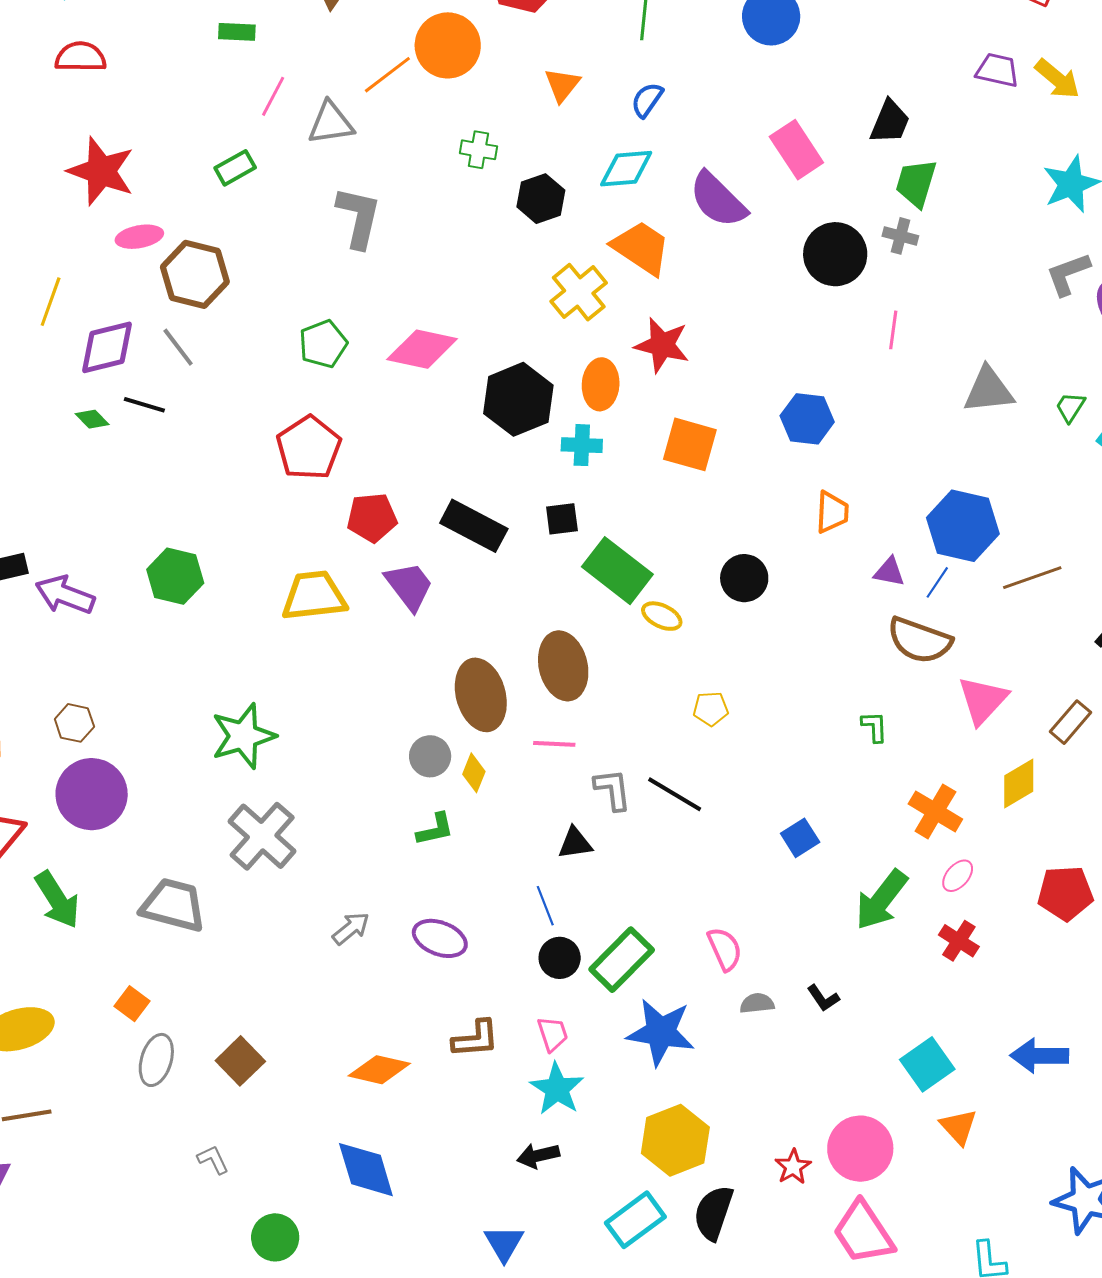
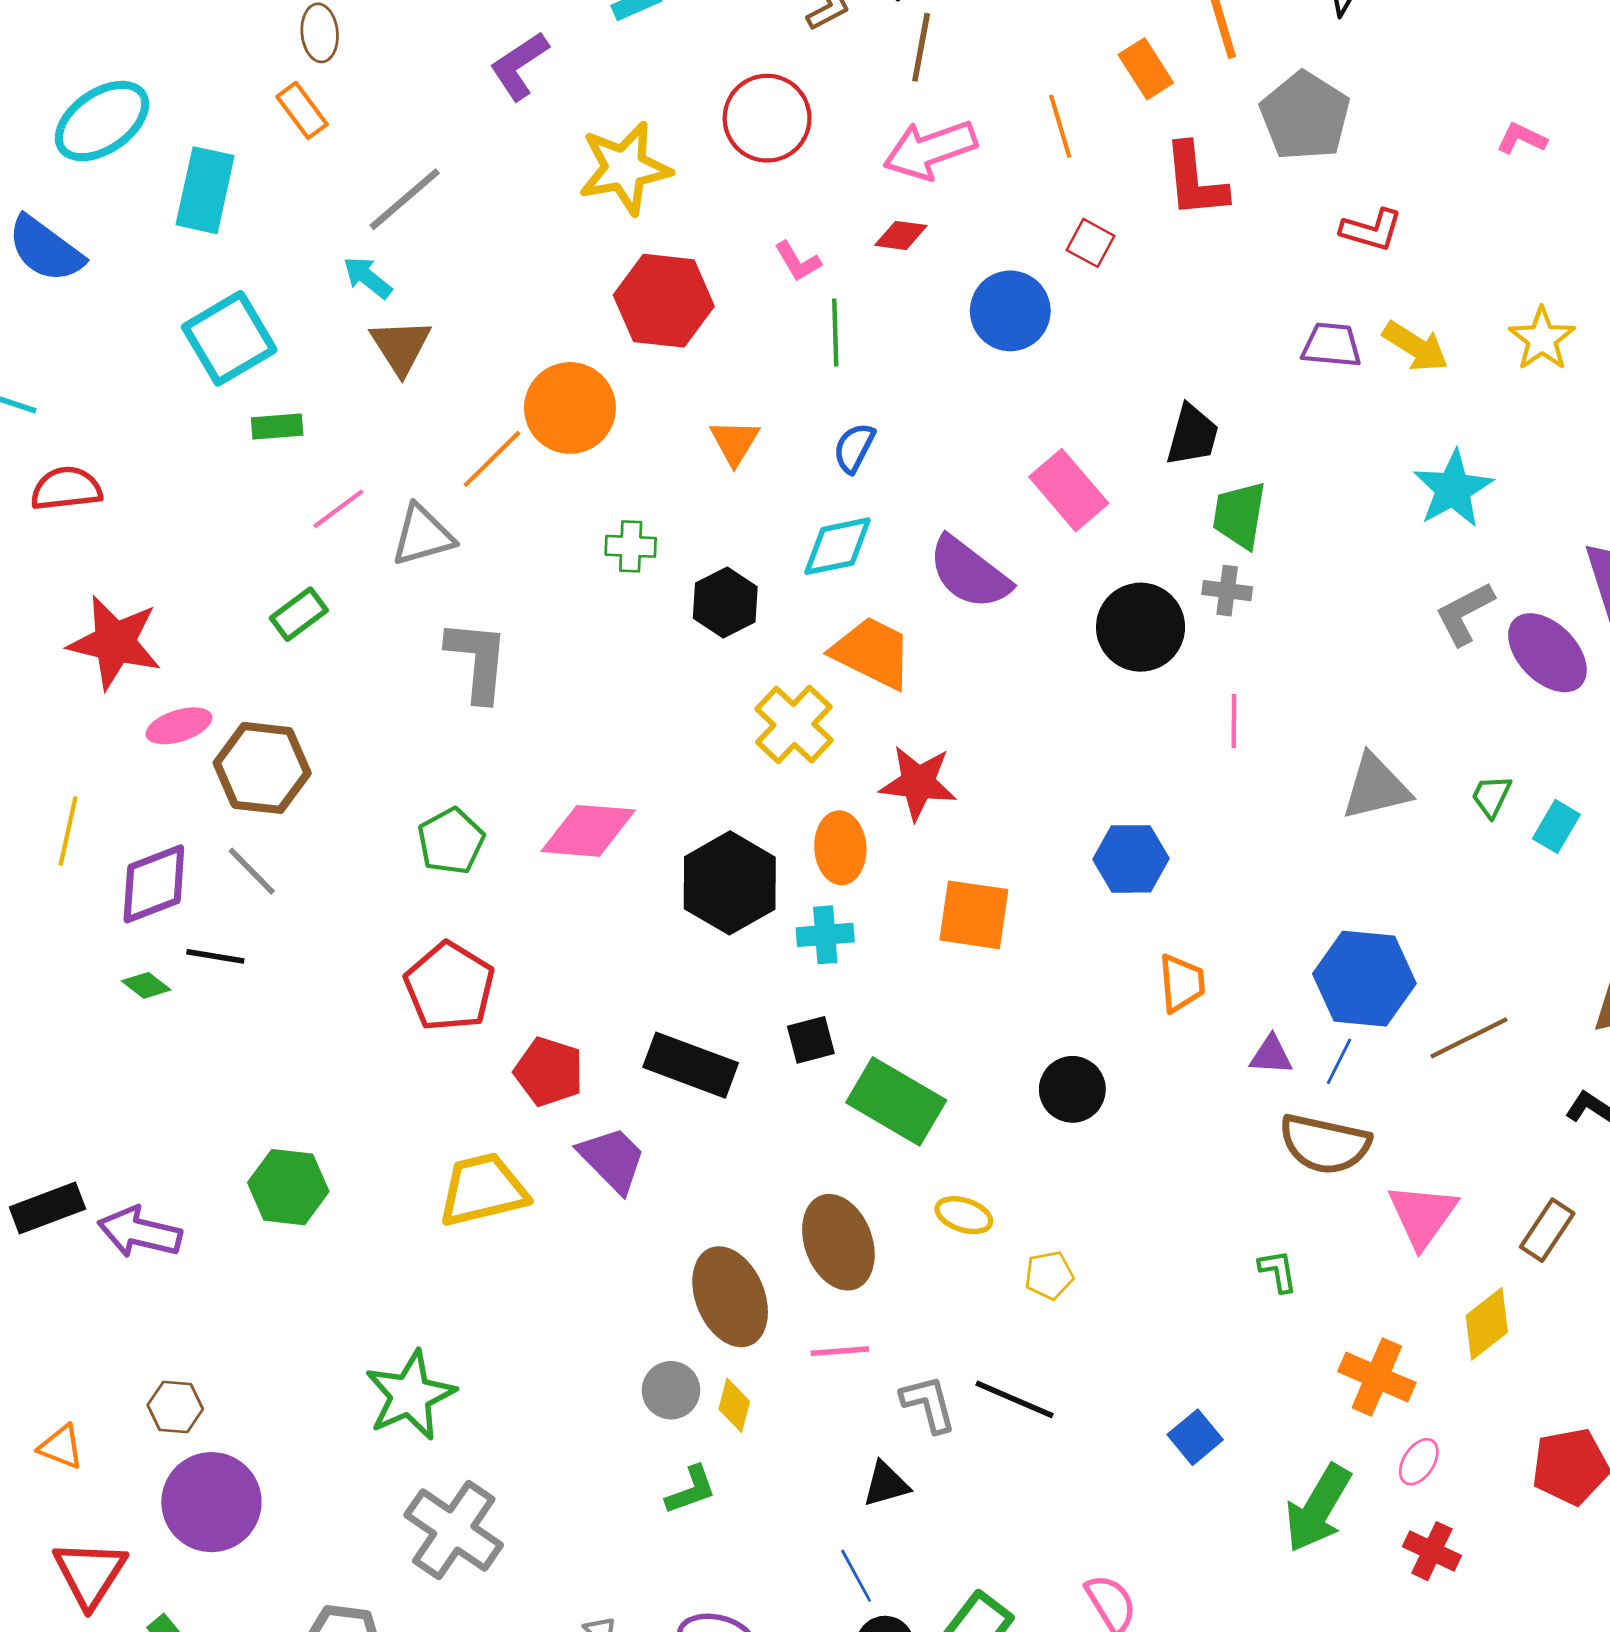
pink line: (273, 96) -> (338, 509), turned 33
red pentagon: (372, 518) -> (549, 1072), turned 30
yellow ellipse: (662, 616) -> (964, 1215), moved

